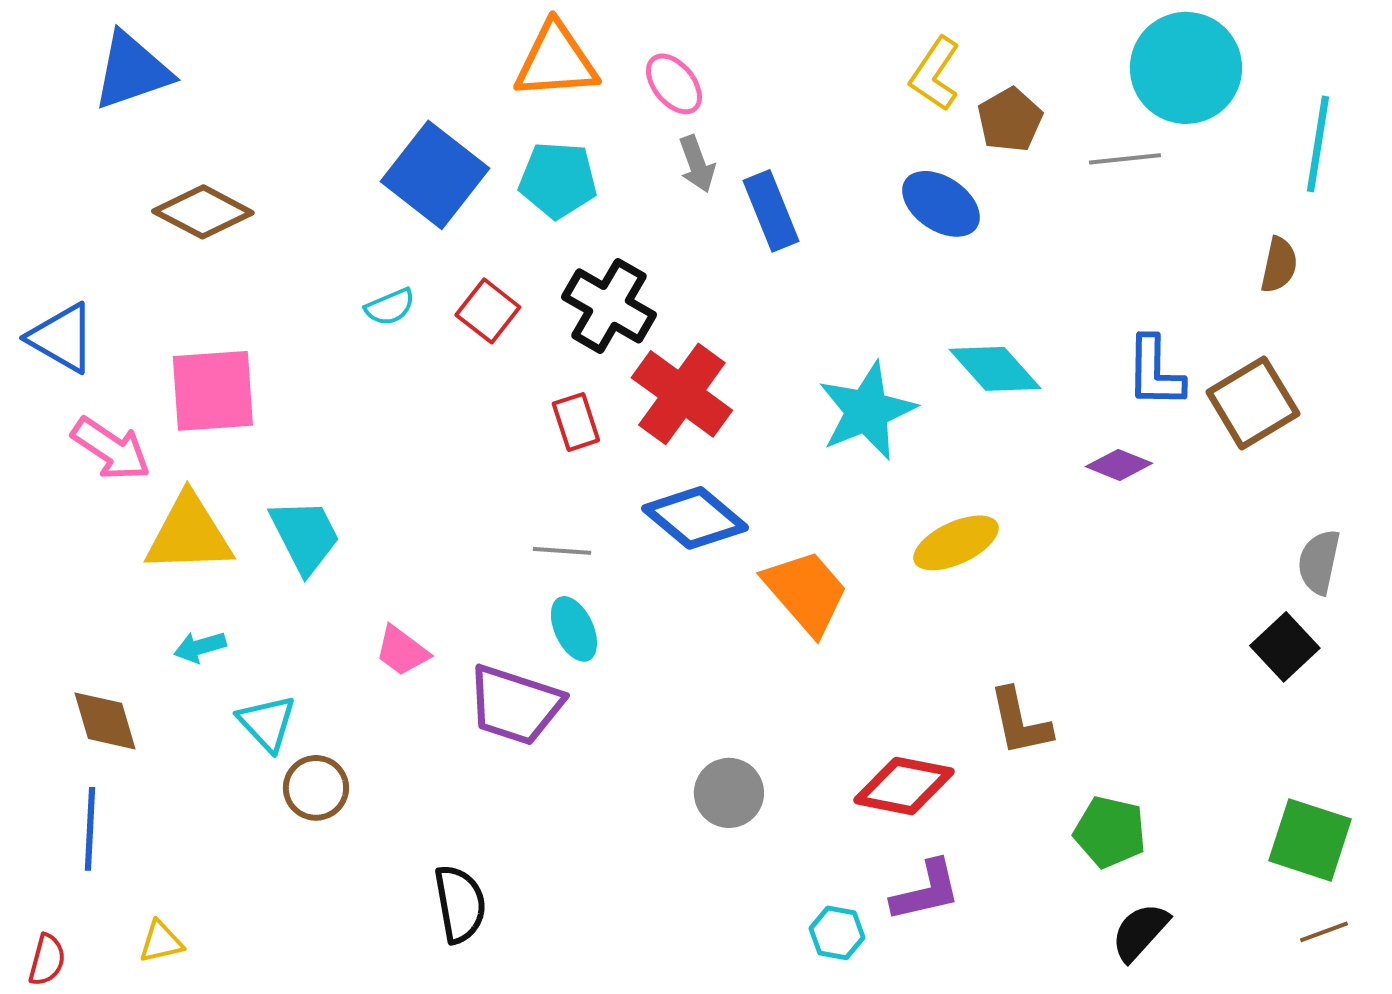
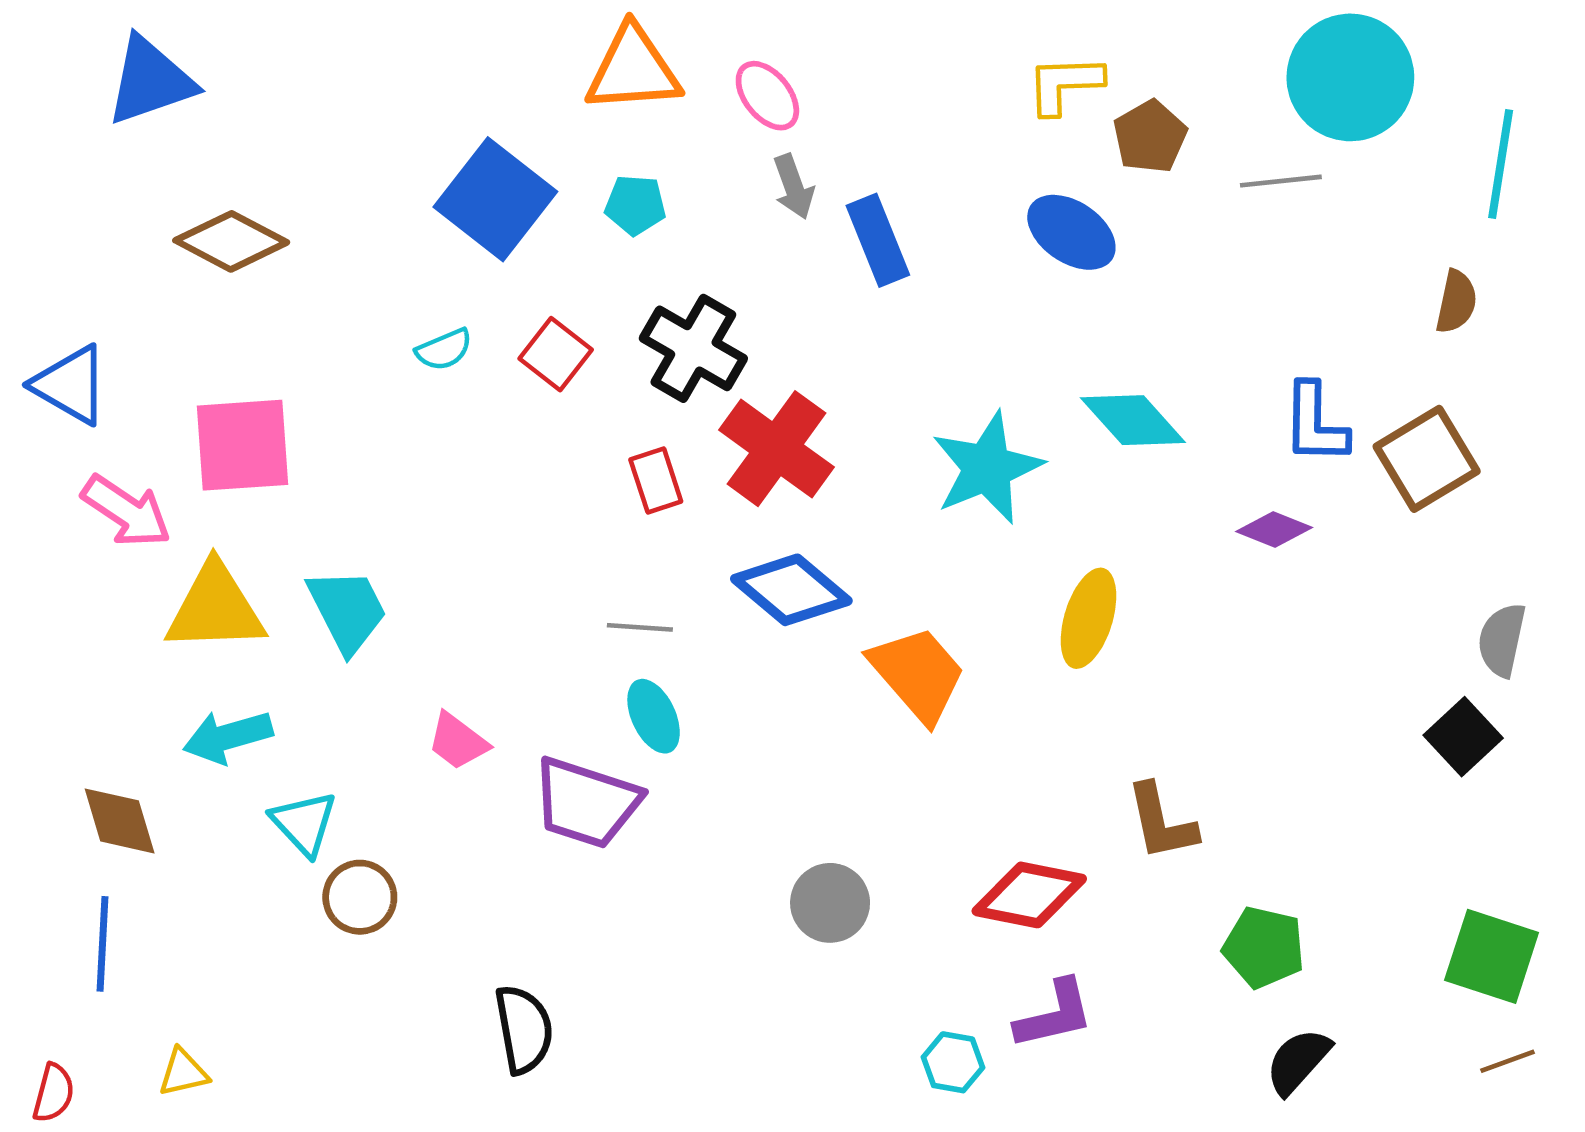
yellow L-shape: (935, 74) -> (1065, 84), turned 54
cyan pentagon: (558, 180) -> (635, 205), size x0.7
yellow ellipse: (956, 543) -> (1089, 618), turned -48
cyan arrow: (200, 647) -> (228, 737), size x1.5

